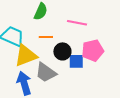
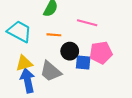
yellow triangle: (26, 56) -> (24, 63), moved, size x0.7

